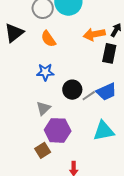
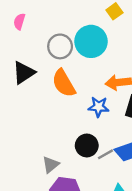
orange semicircle: (48, 39) -> (64, 83), size x1.4
blue star: (45, 72) -> (99, 107), moved

